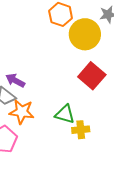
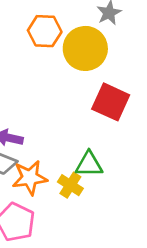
yellow cross: (81, 130) -> (70, 185), moved, turned -36

